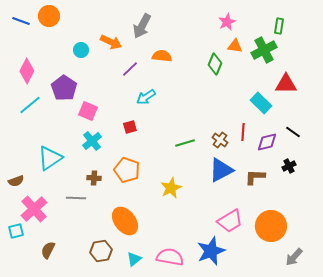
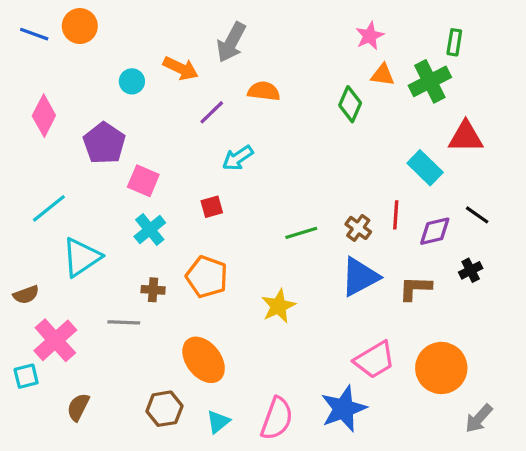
cyan line: (30, 105) -> (49, 208), moved
pink semicircle: (170, 257) -> (277, 418), turned 100

